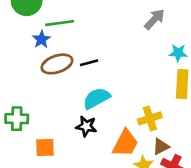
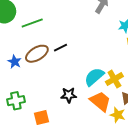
blue star: (42, 39) -> (15, 62), moved
cyan semicircle: (97, 98) -> (94, 77), moved
orange trapezoid: (125, 143) -> (100, 101), turned -65

